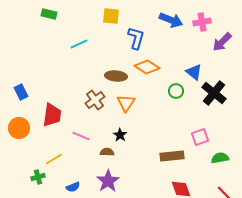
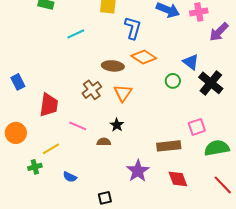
orange circle: (19, 128) -> (16, 133), moved
green semicircle: (220, 158) -> (217, 148), size x1.4
purple star: (108, 181) -> (138, 171), moved
blue semicircle: (73, 187) -> (70, 177), turned 48

